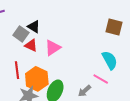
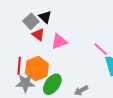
red line: (17, 70) -> (19, 66), moved
pink line: (101, 79) -> (101, 49), moved

